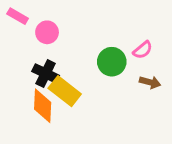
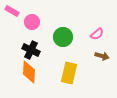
green circle: (112, 62) -> (63, 37), moved
yellow rectangle: (65, 91) -> (69, 73), moved, turned 65

